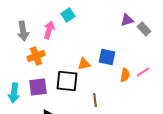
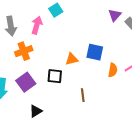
purple triangle: (127, 20) -> (115, 15), turned -32
black square: (67, 81) -> (55, 76), size x0.7
purple square: (38, 87) -> (26, 82), turned -30

